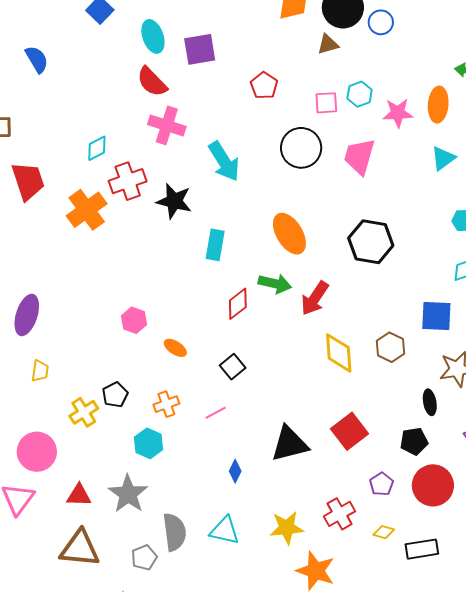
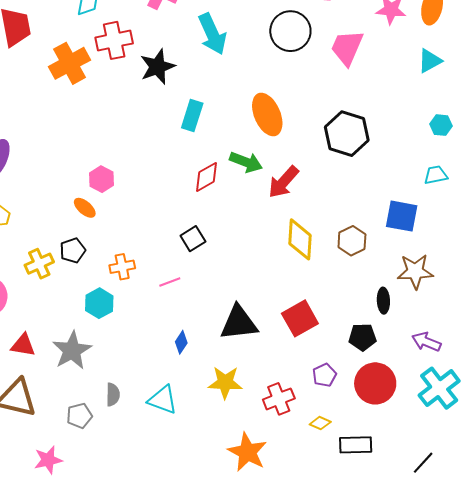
black star: (174, 201) -> (157, 67), turned 30
orange ellipse: (175, 348) -> (85, 208), moved
yellow star: (287, 528) -> (225, 383), moved
gray semicircle: (174, 532) -> (113, 395), size x0.6

